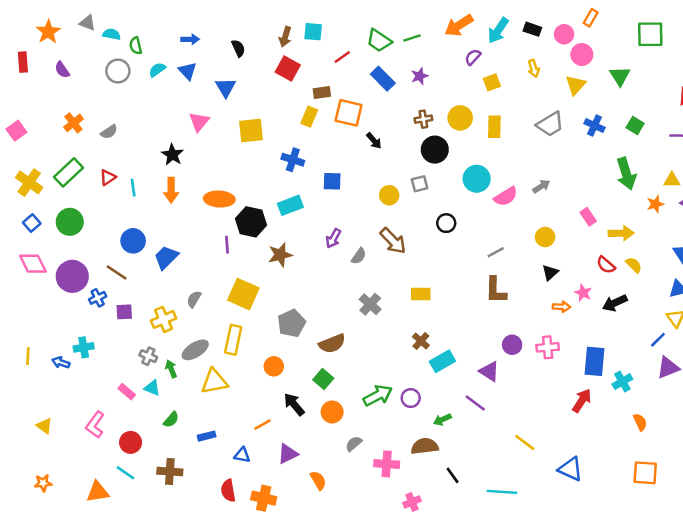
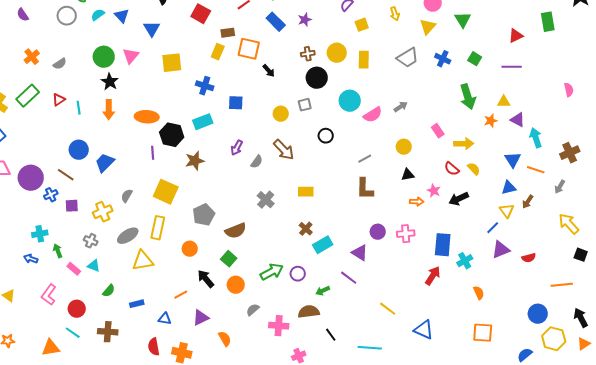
green circle: (70, 222) -> (104, 57), moved
black triangle: (550, 273) -> (408, 175), turned 32
blue arrow: (61, 363) -> (31, 259), moved
green arrow: (171, 369) -> (58, 251), moved

